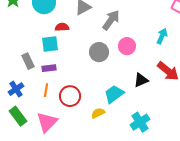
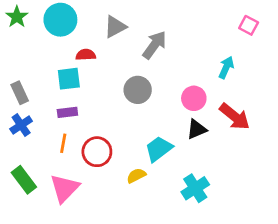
pink circle: (127, 46) -> (194, 98), moved
gray rectangle: (28, 61) -> (20, 93), moved
blue cross: (16, 89) -> (21, 125), moved

